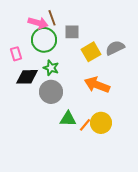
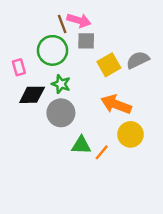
pink arrow: (38, 23) -> (79, 20), moved
yellow circle: (101, 123) -> (131, 134), moved

